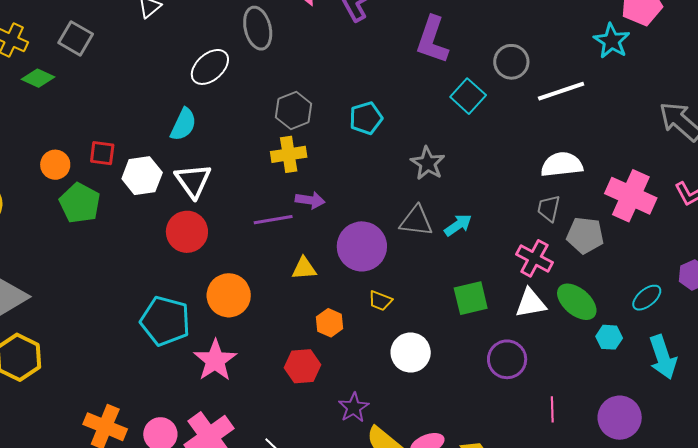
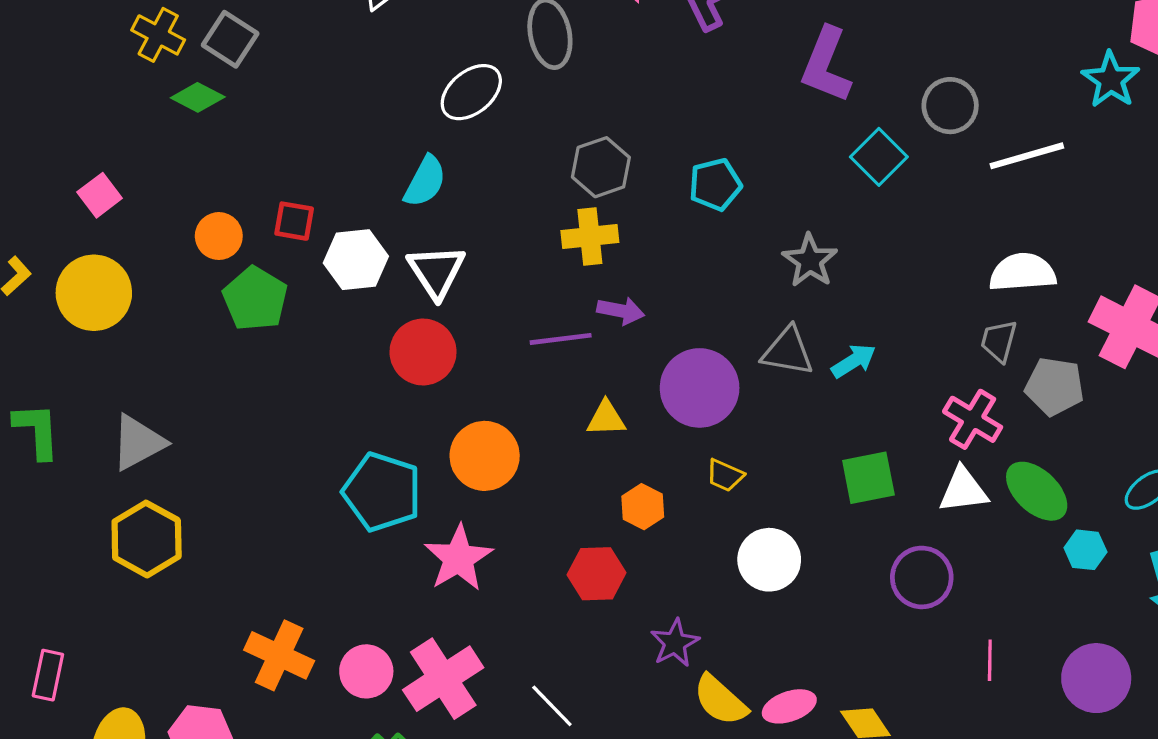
gray square: (76, 38) -> (230, 39), moved

